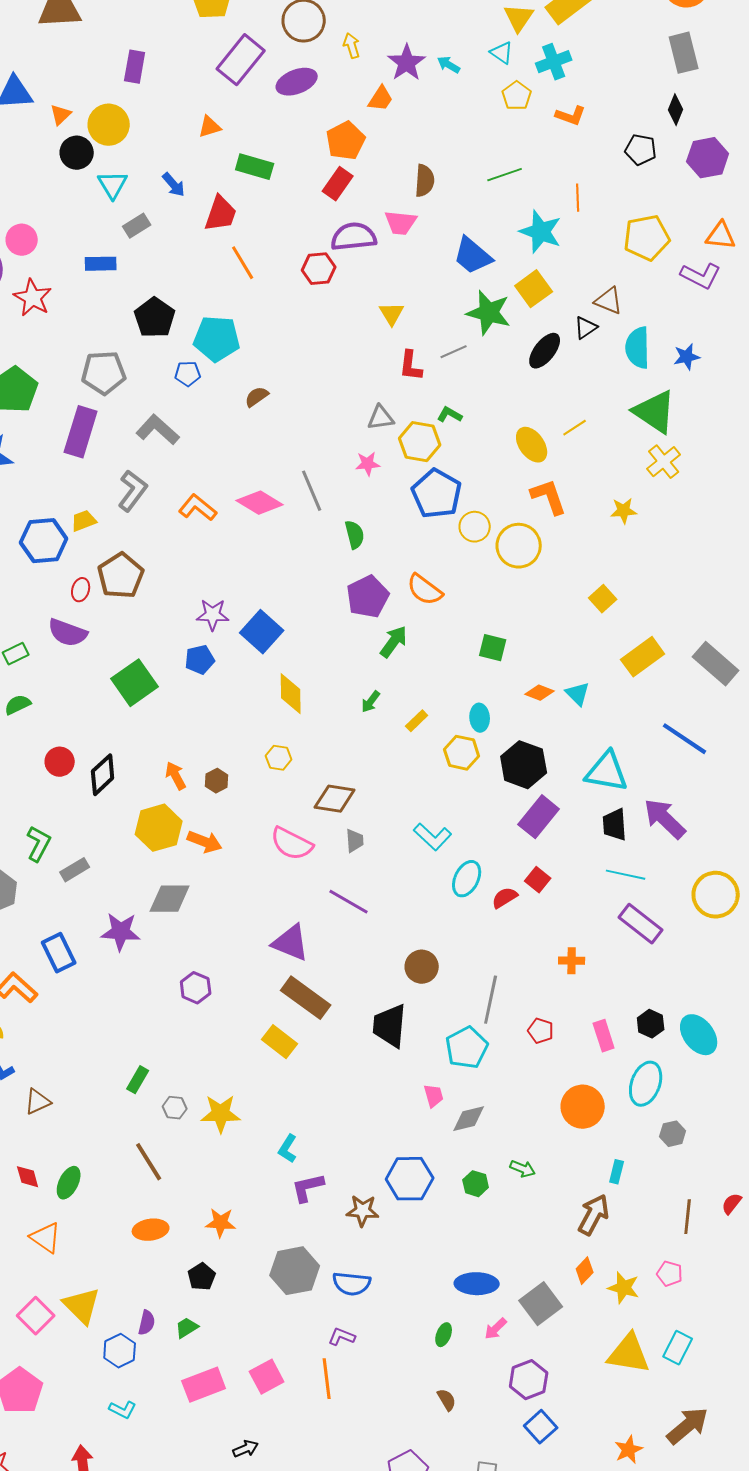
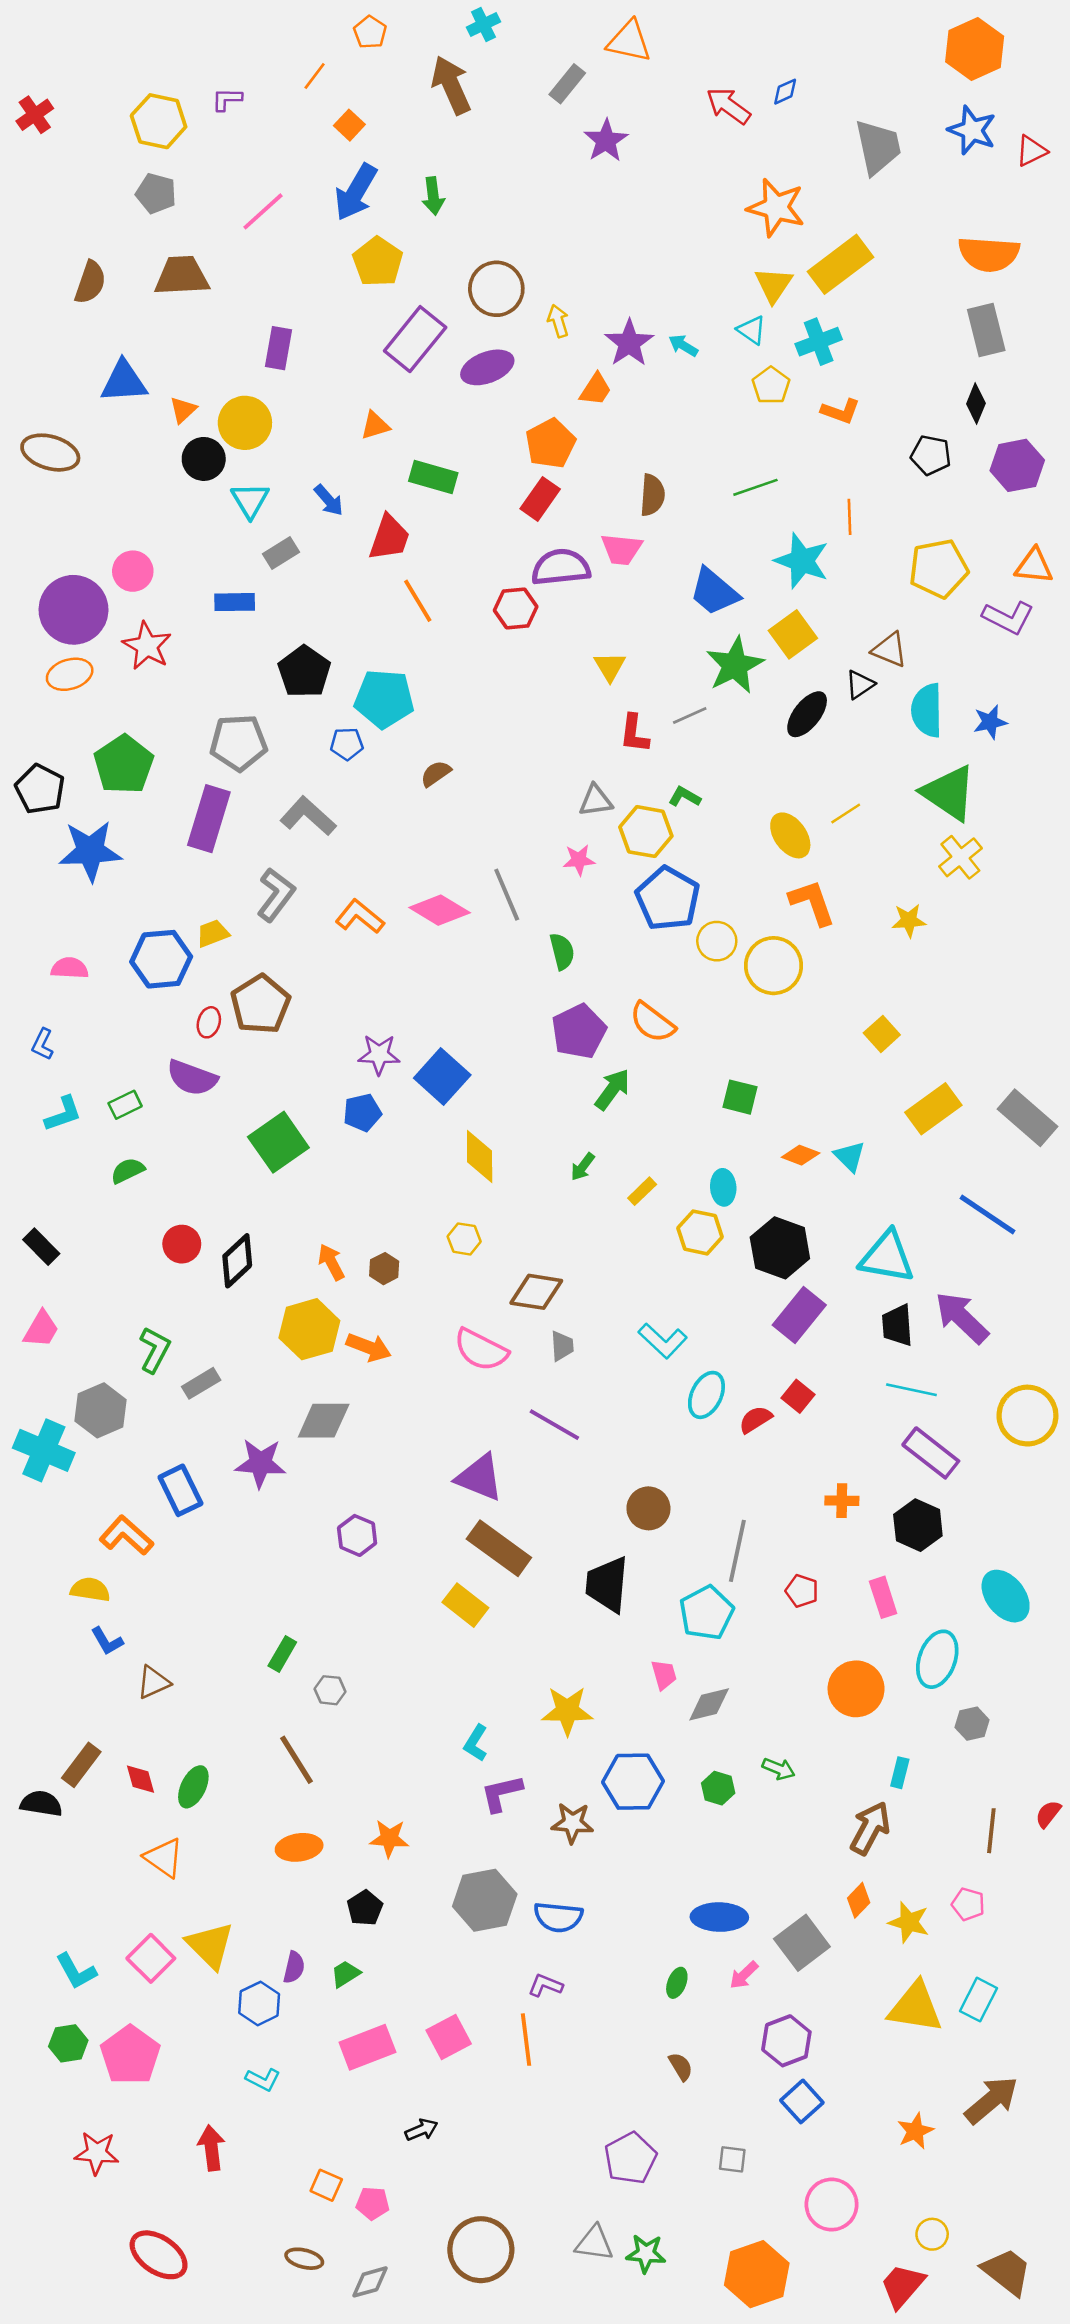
green star: (489, 313) -> (735, 665), turned 30
black hexagon: (651, 1024) -> (918, 1525), moved, size x1.4
yellow star: (221, 1114) -> (567, 1711), moved

